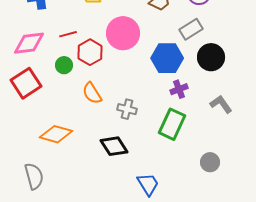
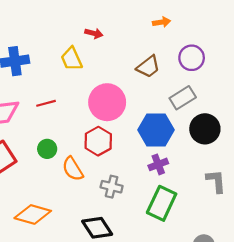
red hexagon: (90, 52) -> (98, 141), moved
green circle: (64, 65) -> (47, 149), moved
purple cross: (179, 89) -> (158, 164), moved
gray L-shape: (221, 104) -> (216, 181), turned 30

